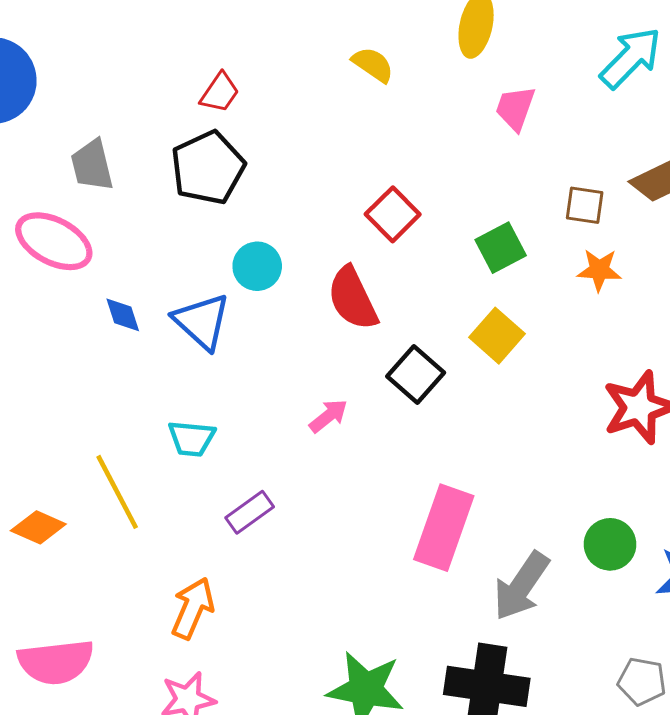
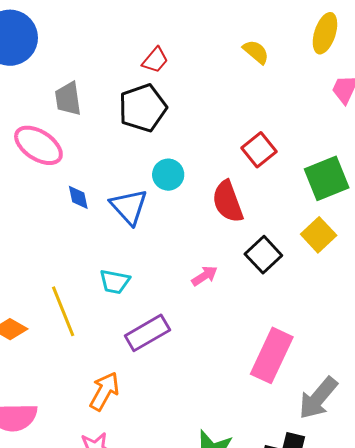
green square: (501, 248) -> (327, 178), size x1.4
purple rectangle: (250, 512) -> (147, 333), size x1.4

